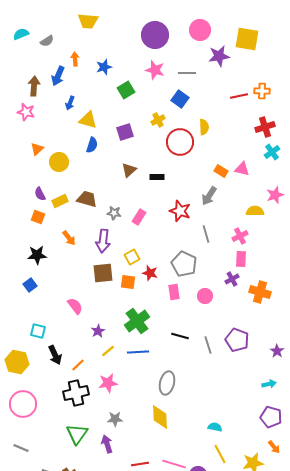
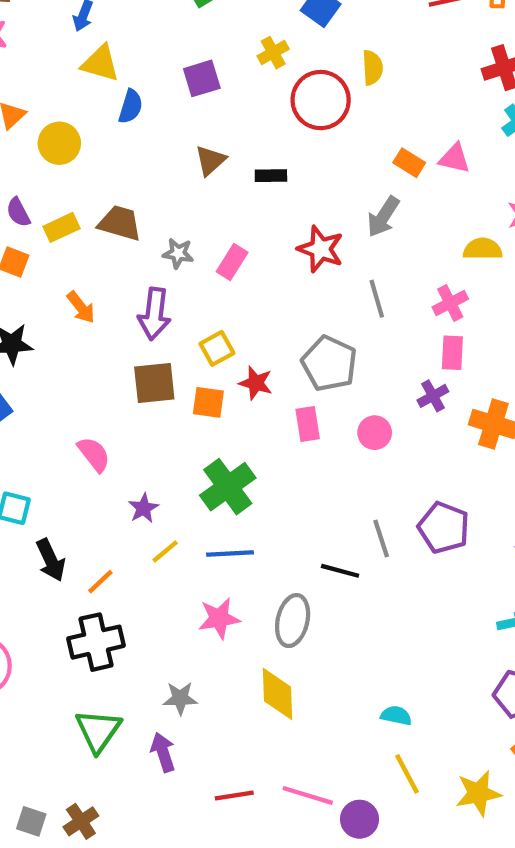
yellow triangle: (88, 120) -> (100, 63), moved
black line: (180, 336) -> (340, 571), moved
pink star: (108, 383) -> (219, 618), moved

